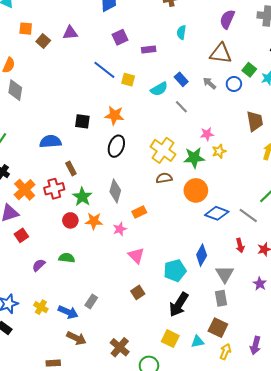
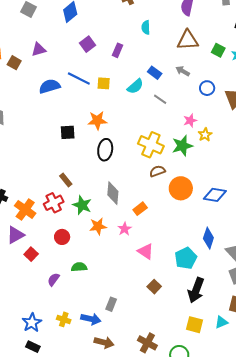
purple rectangle: (149, 49) -> (117, 50), turned -48
blue circle: (234, 84) -> (207, 88), moved
blue semicircle: (50, 142) -> (50, 86), moved
orange circle: (196, 190) -> (181, 188), moved
red circle: (70, 220) -> (62, 237), moved

